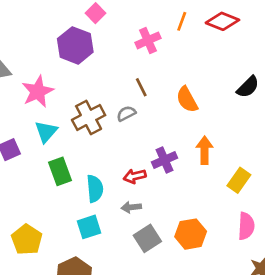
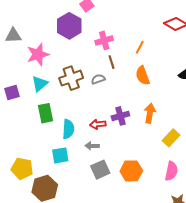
orange line: (182, 21) -> (140, 47), moved
pink cross: (148, 40) -> (104, 40), moved
yellow pentagon: (27, 240) -> (22, 169), moved, turned -30

